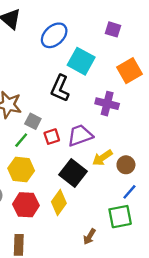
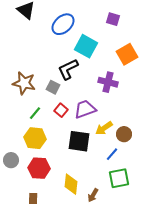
black L-shape: (60, 88) -> (68, 69), turned 40
gray square: (33, 121) -> (53, 87), moved
red square: (52, 137) -> (61, 110), turned -32
black square: (73, 173) -> (79, 141), turned -30
blue line: (129, 192) -> (112, 154), moved
yellow diamond: (59, 202) -> (71, 184), moved, turned -30

